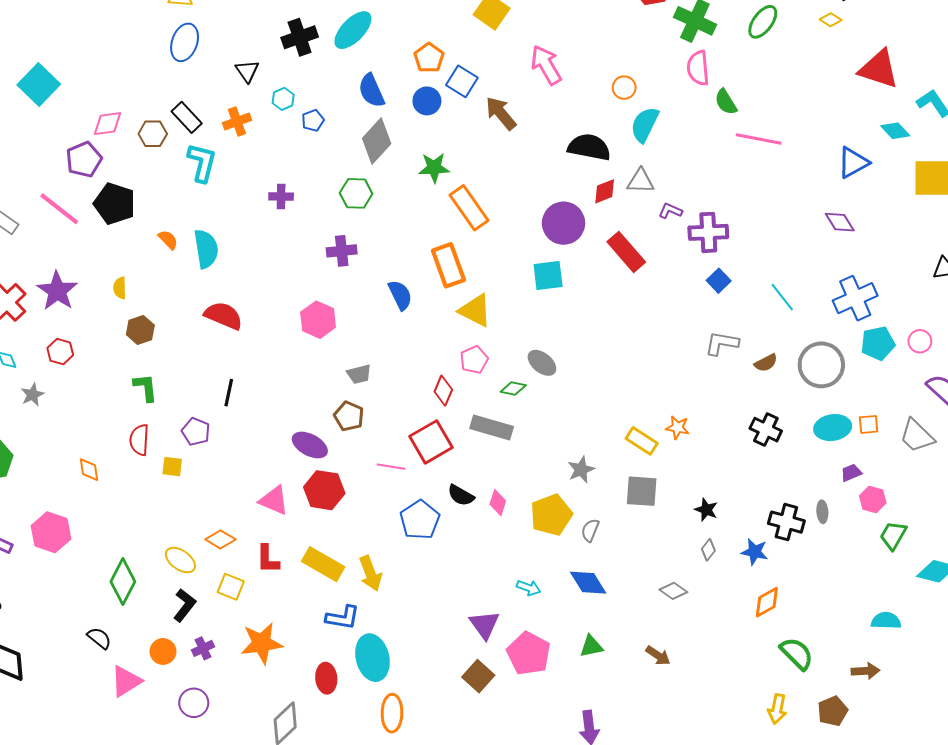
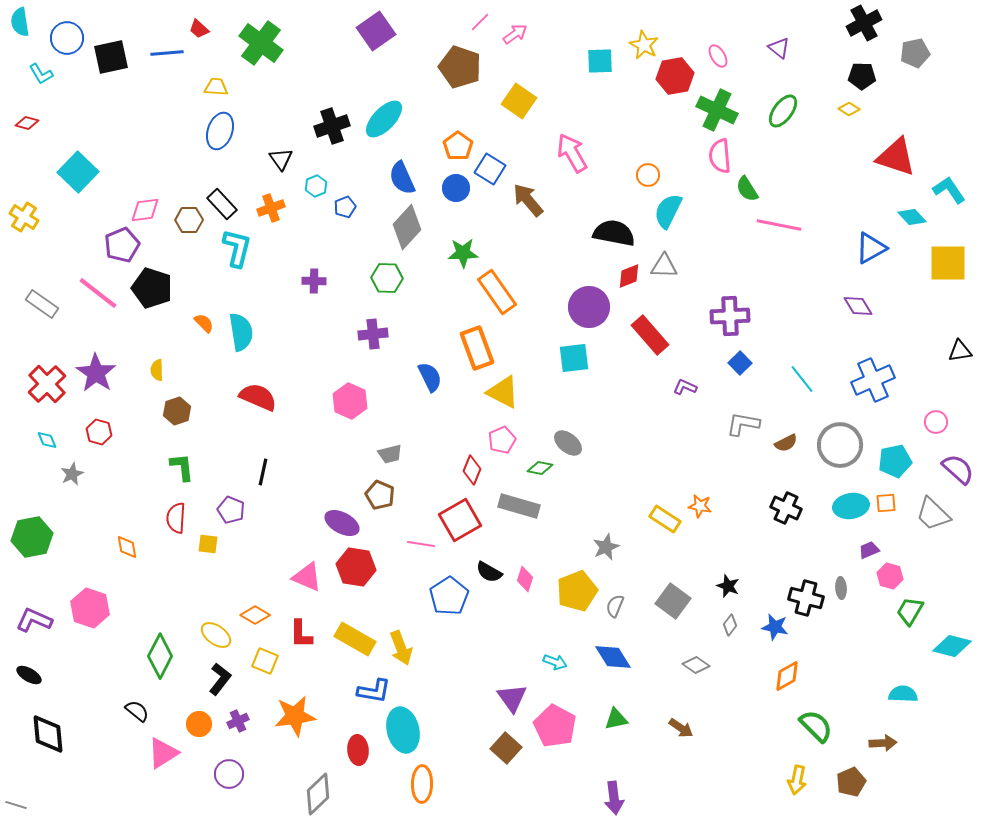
purple L-shape: (670, 211) -> (685, 387), moved
cyan pentagon: (878, 343) -> (895, 461), moved
gray square: (642, 491) -> (673, 601), moved, turned 32

